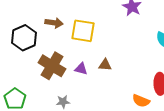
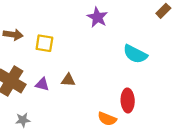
yellow square: (83, 31) -> (44, 43), size x0.7

